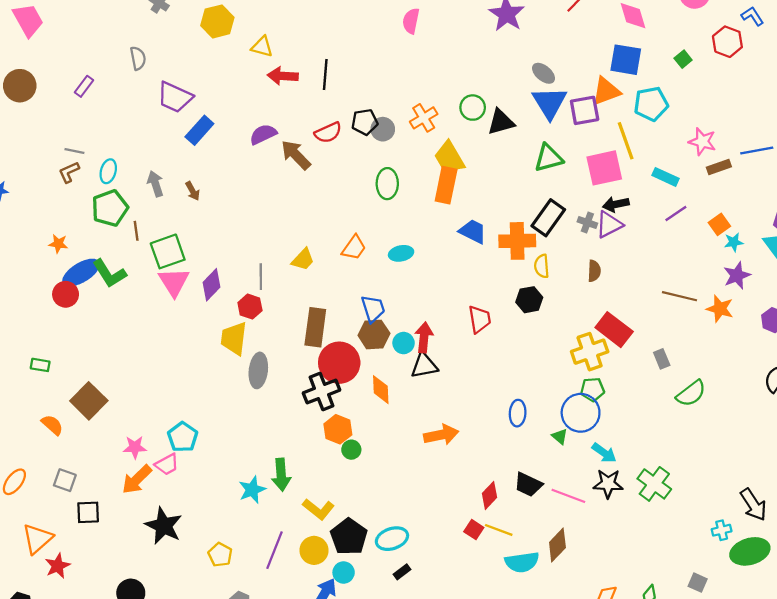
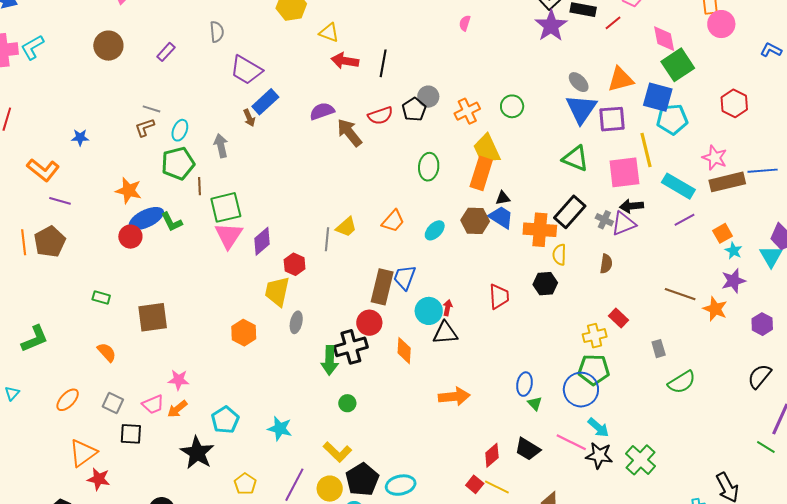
blue L-shape: (752, 16) -> (771, 50), turned -35
pink semicircle: (411, 21) -> (465, 23), size x0.7
red hexagon: (727, 42) -> (734, 103), moved
green square: (683, 59) -> (678, 65), moved, size x2.0
blue square: (626, 60) -> (658, 97), moved
orange triangle: (606, 91) -> (621, 79), moved
black pentagon: (365, 122) -> (414, 109), turned -30
black triangle: (501, 122) -> (503, 198), moved, size x0.6
gray circle: (383, 129) -> (428, 97), moved
green triangle: (549, 158) -> (575, 158), turned 32
brown rectangle: (719, 167) -> (727, 182), size x1.6
cyan rectangle: (665, 177) -> (678, 186), size x1.4
brown arrow: (193, 191) -> (249, 118), moved
cyan star: (734, 242) -> (734, 251), turned 30
orange star: (58, 244) -> (129, 191), size x1.5
cyan ellipse: (401, 253) -> (435, 230), turned -40
green L-shape: (109, 273) -> (172, 222), size x0.7
gray line: (261, 277) -> (327, 239), moved
blue trapezoid: (373, 309) -> (405, 277), turned -148
brown rectangle: (315, 327) -> (382, 287), moved
red rectangle: (614, 330) -> (619, 318), size x0.6
brown hexagon: (374, 334) -> (475, 221), moved
red arrow: (424, 337) -> (448, 308), size x0.6
cyan circle: (404, 343) -> (429, 311), size x1.4
yellow cross: (590, 352) -> (595, 336), size x0.7
red circle: (339, 363) -> (369, 323), size x0.7
gray ellipse: (258, 370) -> (296, 322), size x0.7
green pentagon: (592, 389) -> (594, 370), size x1.4
brown square: (89, 401) -> (153, 317), moved, turned 32
orange hexagon: (338, 429) -> (244, 333), moved
cyan pentagon: (183, 437) -> (225, 420), moved
green triangle: (560, 437) -> (535, 403), moved
green circle: (351, 450) -> (347, 403), moved
pink trapezoid: (167, 464) -> (153, 404), moved
green arrow: (281, 475) -> (330, 360), moved
orange arrow: (137, 480) -> (177, 409), size x0.7
cyan star: (252, 490) -> (280, 429), turned 30
pink line: (568, 496) -> (571, 442), moved
red star: (58, 566) -> (99, 479), turned 30

